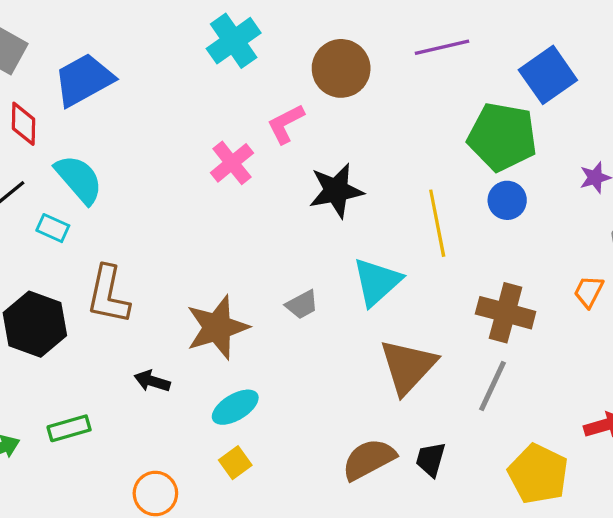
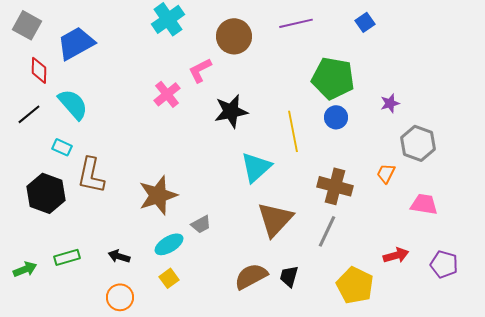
blue square: (548, 75) -> (365, 22), moved, size x0.6
cyan rectangle: (53, 228) -> (62, 147), moved
gray trapezoid: (302, 305) -> (201, 224), moved
black arrow: (152, 381) -> (119, 256), moved

